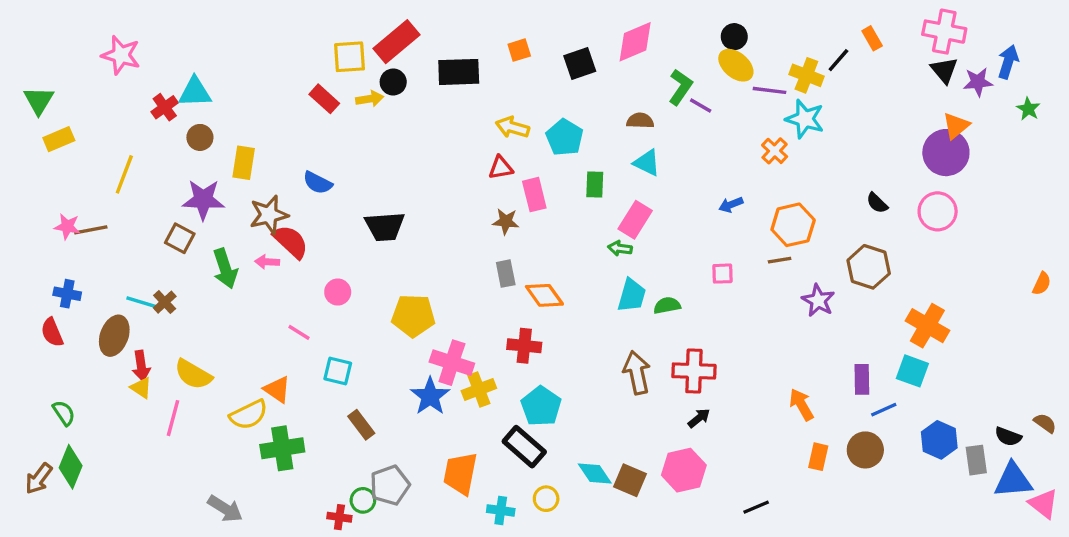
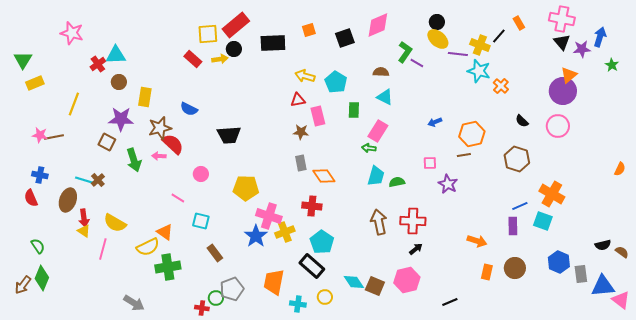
orange cross: (775, 151) -> (501, 86), moved
purple star: (818, 300) -> (448, 184), moved
orange arrow: (801, 405) -> (477, 241), turned 138
blue line: (884, 410) -> (520, 206), moved
black semicircle: (1008, 437) -> (603, 245), moved, turned -35

